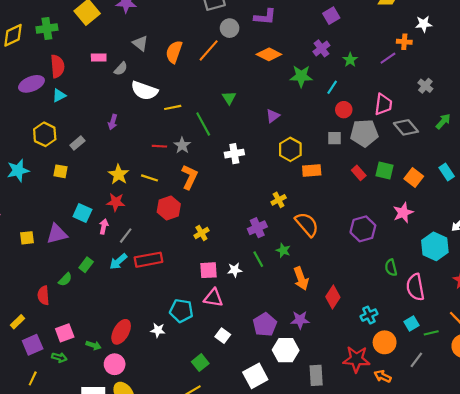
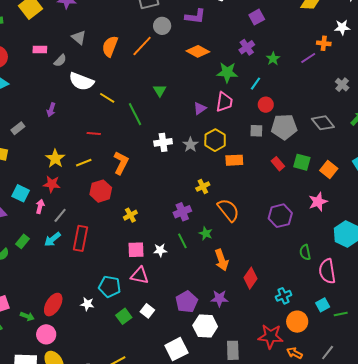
pink trapezoid: (383, 104) -> (224, 102), moved
yellow line: (173, 107) -> (107, 98), turned 42
gray star: (182, 145) -> (190, 145), moved
yellow line: (150, 178) -> (84, 163), turned -42
red rectangle: (148, 260) -> (81, 238), turned -70
gray line: (416, 360) -> (328, 353), moved
green square: (200, 363) -> (124, 316), moved

